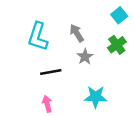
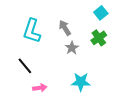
black line: (51, 72) -> (25, 66), moved, turned 60
pink arrow: (47, 104) -> (40, 88), turned 96

